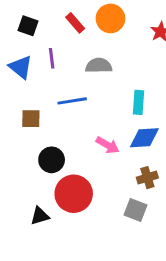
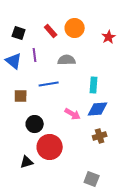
gray square: (136, 210) -> (92, 179), moved

